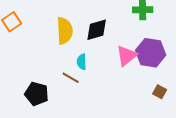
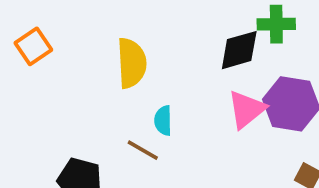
black diamond: (97, 30) -> (239, 50), moved

